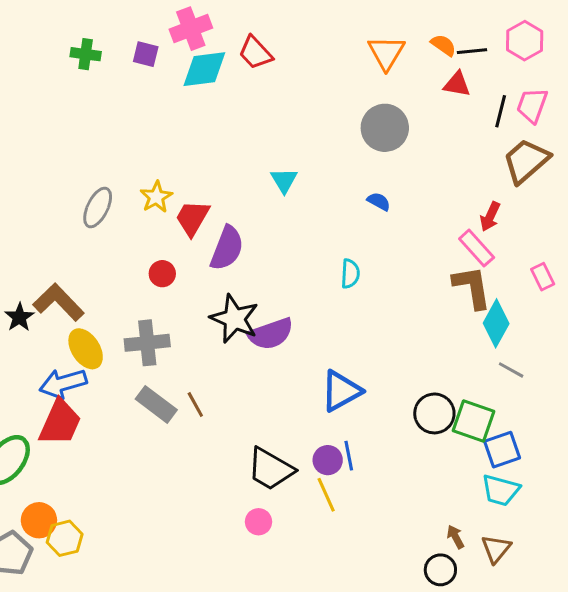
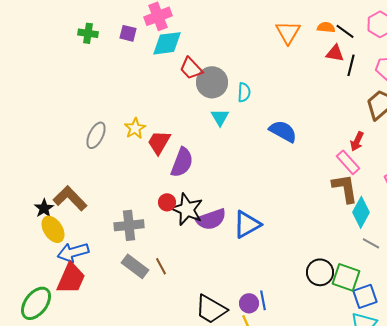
orange semicircle: (443, 45) -> (326, 27), turned -30
black line: (472, 51) -> (345, 31), turned 42
red trapezoid: (255, 53) -> (191, 68), moved
black line: (501, 111) -> (351, 65), moved
gray circle: (385, 128) -> (212, 82), moved
blue semicircle: (379, 201) -> (283, 131), size x1.8
red circle: (162, 274) -> (167, 202), moved
cyan semicircle: (350, 274) -> (244, 92), moved
yellow ellipse: (86, 349) -> (53, 229), moved
blue triangle: (341, 391) -> (247, 224), moved

